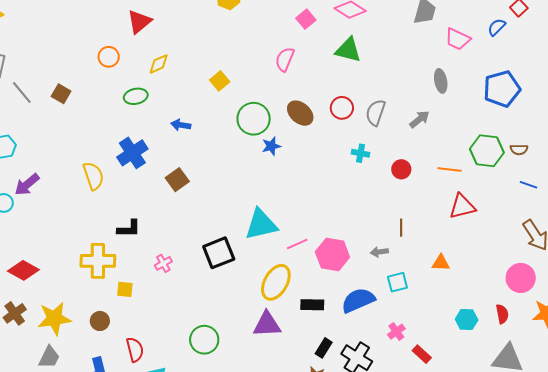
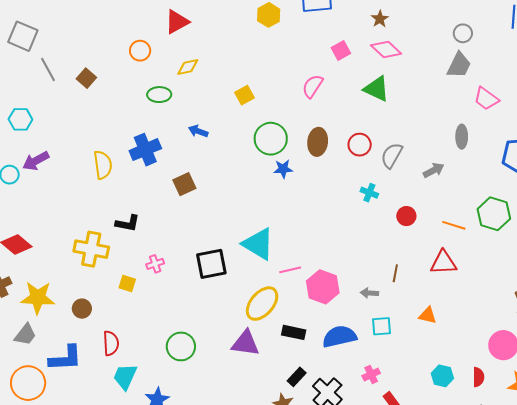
brown ellipse: (300, 113) -> (318, 142), turned 44
red triangle: (462, 206) -> (443, 262), moved
cyan triangle: (261, 224) -> (258, 244), turned 33
yellow square: (125, 289) -> (127, 283), moved

